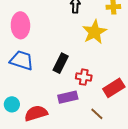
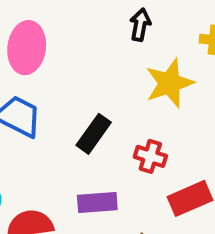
red cross: (84, 77) -> (150, 156), moved

